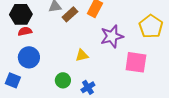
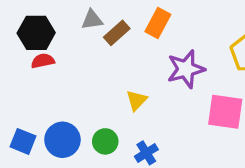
yellow triangle: (82, 55) -> (136, 100), turned -32
blue circle: (29, 57) -> (62, 140), moved

